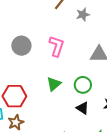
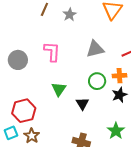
green circle: (83, 85) -> (97, 81), moved
black triangle: (83, 108) -> (82, 104), moved, turned 40

